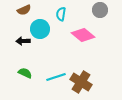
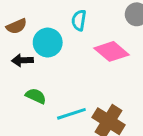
brown semicircle: (24, 10) -> (17, 26), moved
green semicircle: (25, 73) -> (36, 96), moved

